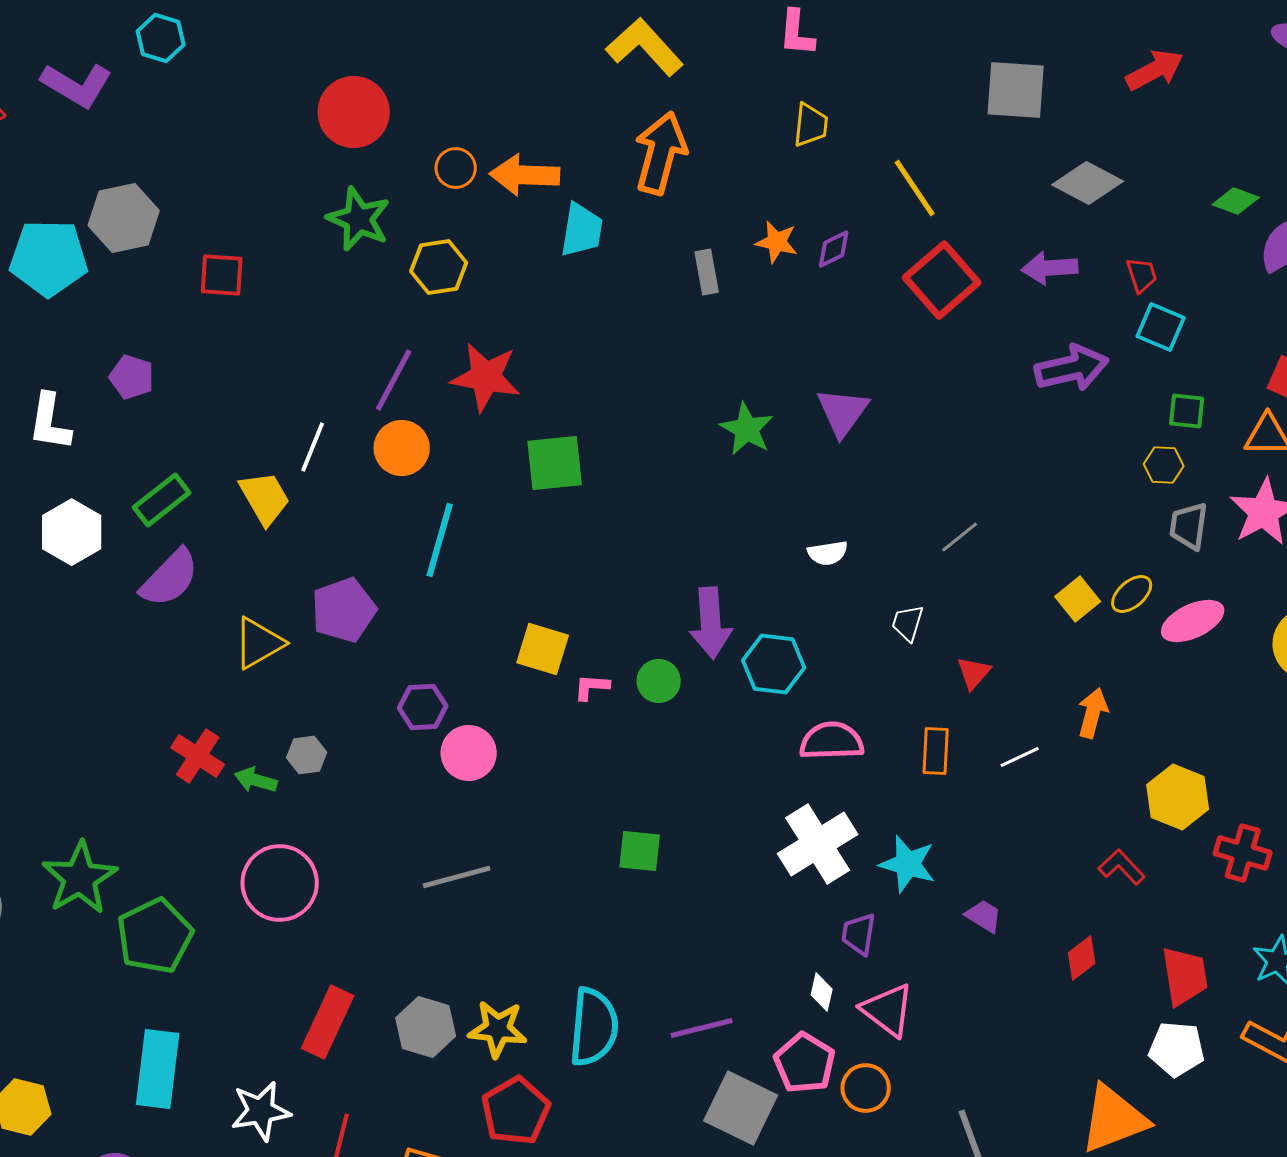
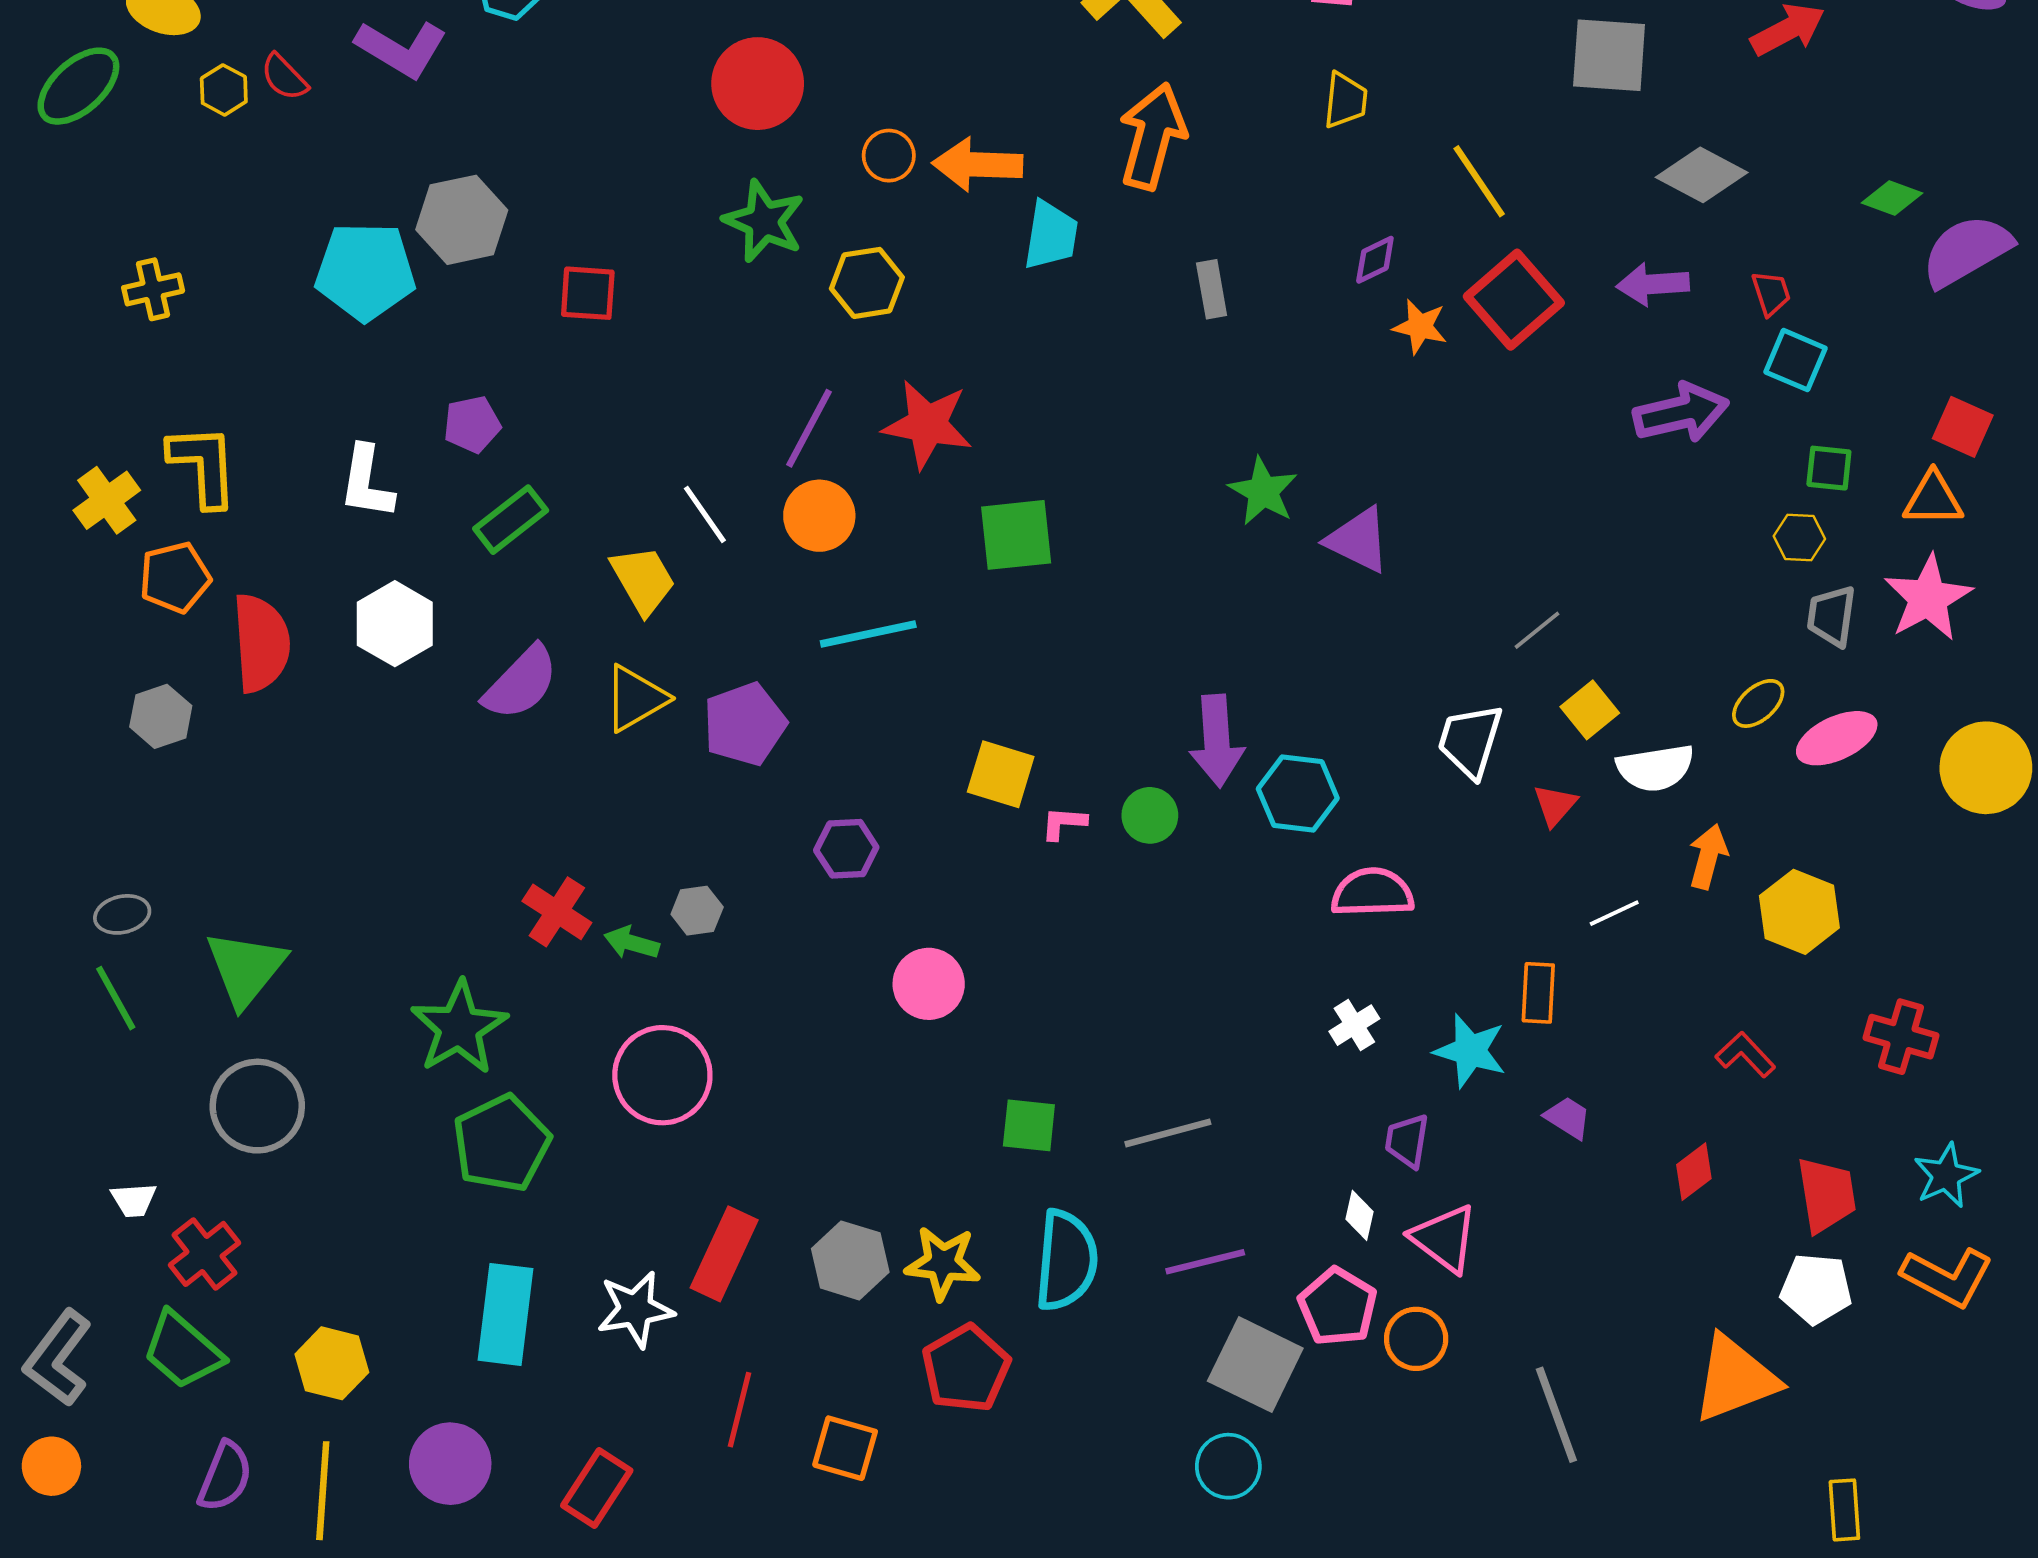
orange star: (777, 242) -> (1420, 327), moved
purple pentagon: (132, 377) -> (472, 424), turned -30
purple triangle: (843, 412) -> (1358, 540), moved, turned -40
white line: (313, 447) -> (705, 514), turned -57
green rectangle: (162, 500) -> (511, 520), moved
cyan line: (440, 540) -> (868, 634), turned 62
white semicircle: (828, 553) -> (1655, 768), moved, size x1.5
yellow square: (1078, 599) -> (1590, 710), moved
white trapezoid: (908, 623) -> (1470, 741), size x1.6
yellow triangle: (259, 643) -> (635, 698), moved
orange rectangle: (936, 751) -> (1538, 993), moved
pink circle: (469, 753) -> (929, 984), moved
yellow hexagon: (1178, 797) -> (1799, 912), moved
white cross: (818, 844) -> (1354, 1025), size x0.5
green square: (640, 851) -> (1029, 1125), moved
gray line: (457, 877) -> (1168, 1133), moved
green star: (80, 878) -> (459, 1028), moved
white star: (261, 1111) -> (635, 1309), moved

